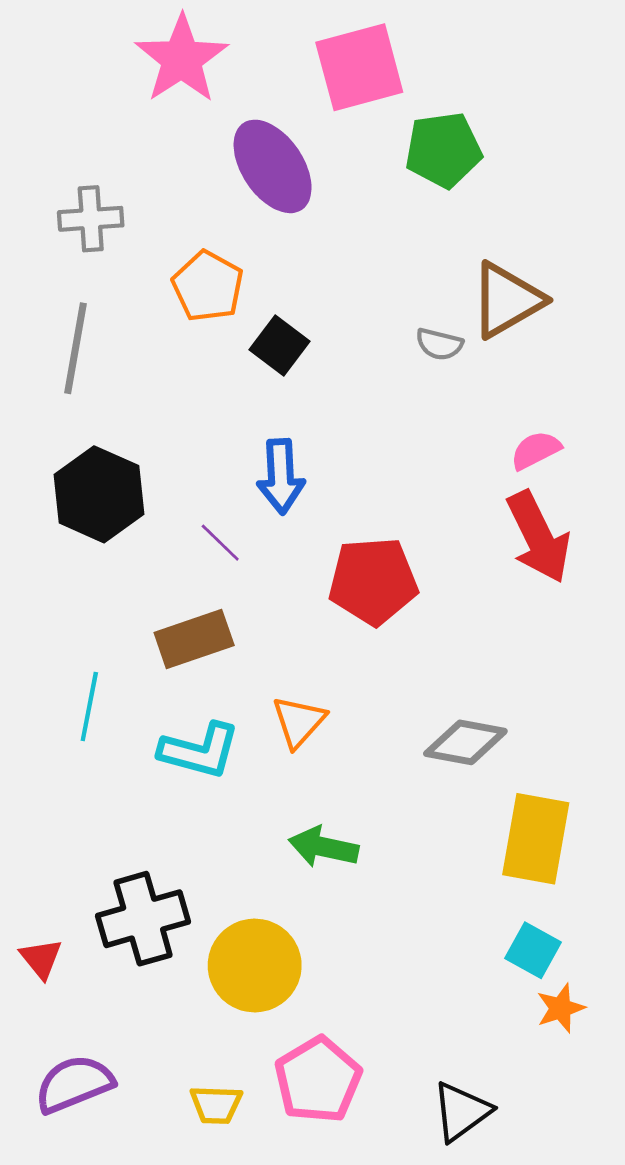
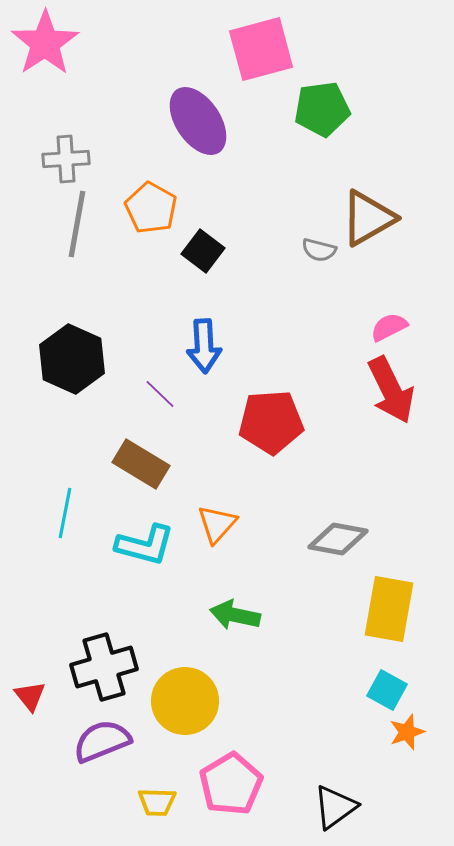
pink star: (182, 59) -> (45, 43), moved
gray line: (76, 348) -> (77, 224), moved
brown rectangle: (194, 639) -> (141, 464), turned 50
purple semicircle: (74, 1084) -> (102, 741), moved

